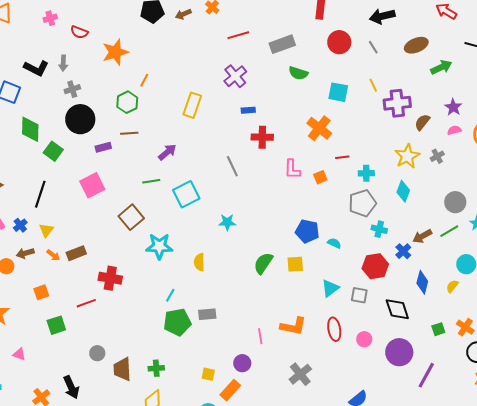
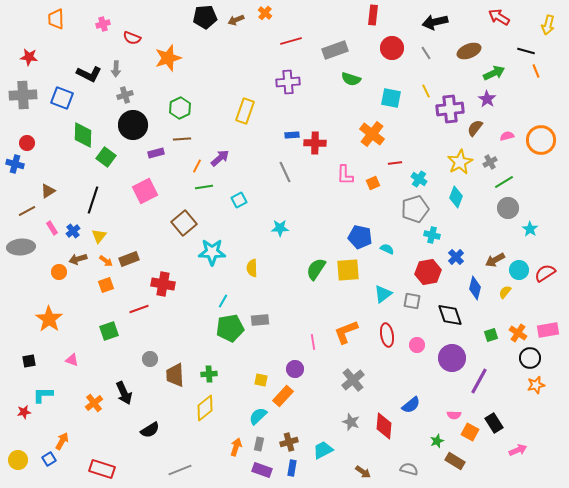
purple cross: (235, 76) -> (288, 82), turned 35
orange line: (144, 80) -> (197, 166), moved
purple star: (453, 107) -> (487, 99), moved
blue rectangle: (248, 110) -> (292, 135), moved
cyan cross: (366, 173) -> (419, 179), turned 35
cyan square: (186, 194) -> (239, 200), size x0.6
green line: (449, 231) -> (504, 182), moved
brown arrow: (422, 236) -> (495, 260), moved
yellow square: (295, 264) -> (348, 270), size x1.4
orange square: (41, 292) -> (106, 285), moved
orange L-shape: (293, 326) -> (346, 332), turned 148

